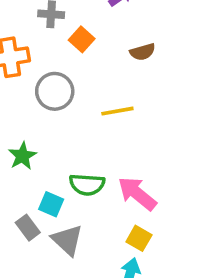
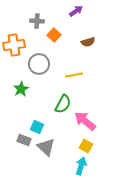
green star: (22, 156) -> (21, 89), moved
green semicircle: (87, 185) -> (63, 104), moved, turned -66
gray rectangle: (28, 228) -> (24, 140), turned -32

